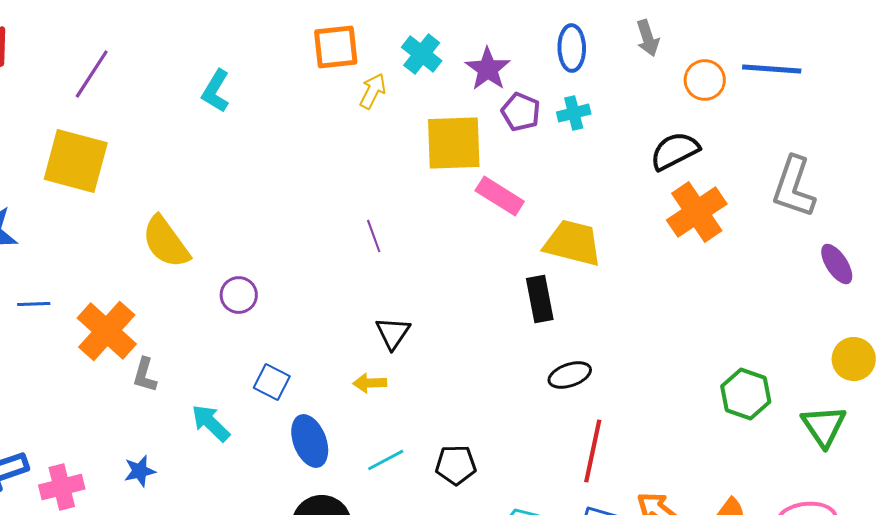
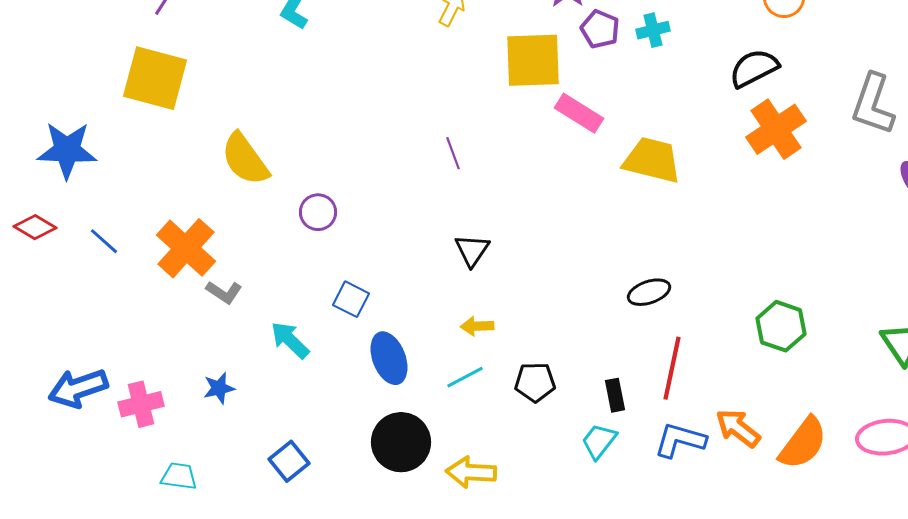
black rectangle: (540, 299) -> (615, 395), moved, size x0.7
blue line: (34, 304) -> (104, 241), moved, turned 44
gray L-shape: (145, 375) -> (224, 292), turned -72
yellow arrow: (370, 383) -> (477, 326), moved
green hexagon: (746, 394) -> (781, 326), moved

